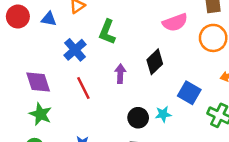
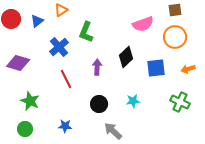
blue triangle: (49, 19) -> (37, 21), turned -48
purple diamond: (38, 82) -> (18, 63), moved, turned -55
blue square: (189, 93) -> (156, 68), moved, turned -36
black circle: (138, 118) -> (99, 104), moved

